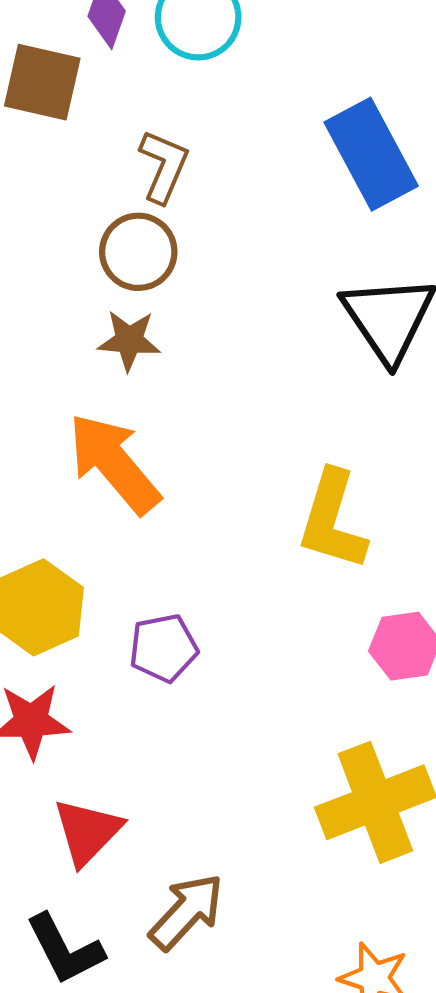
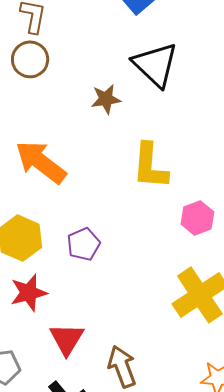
brown star: (129, 340) -> (106, 99), moved
brown arrow: (187, 912) -> (122, 367), turned -51

